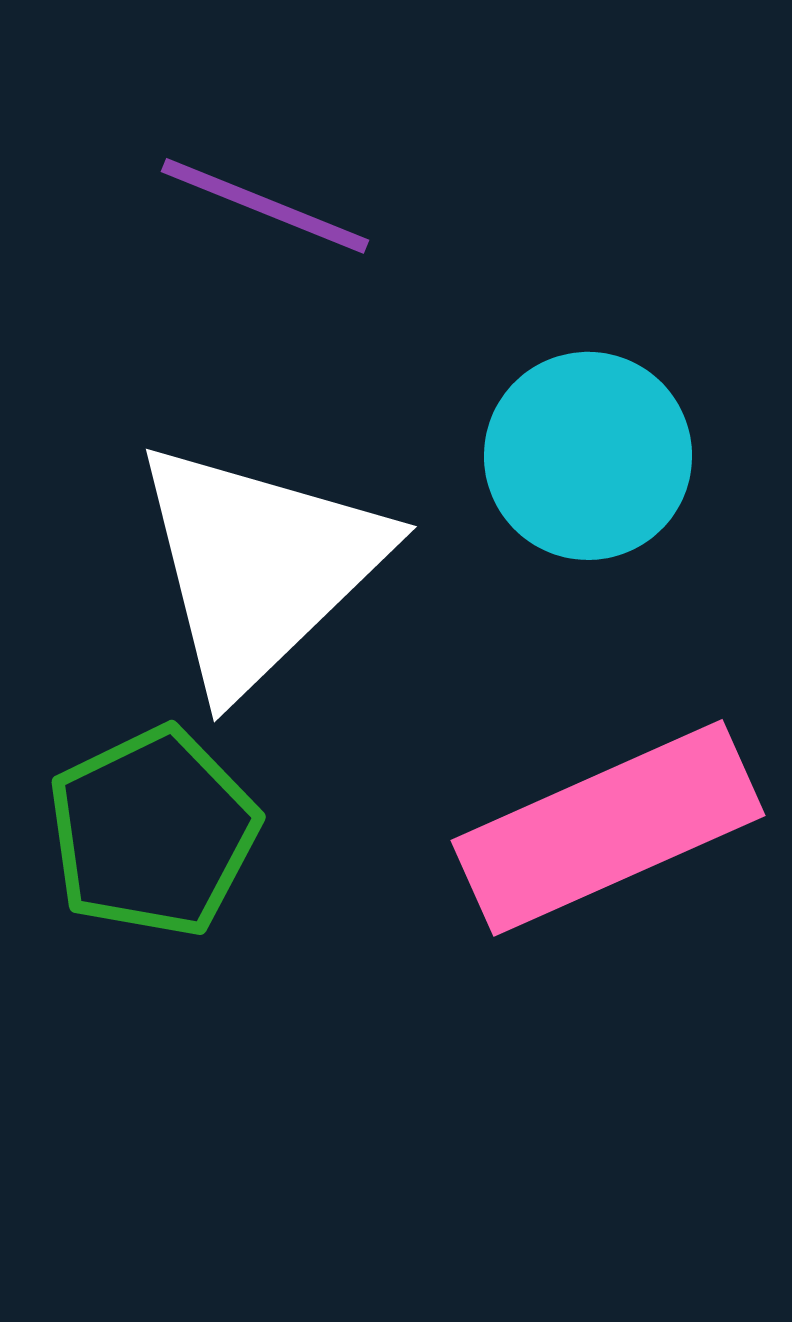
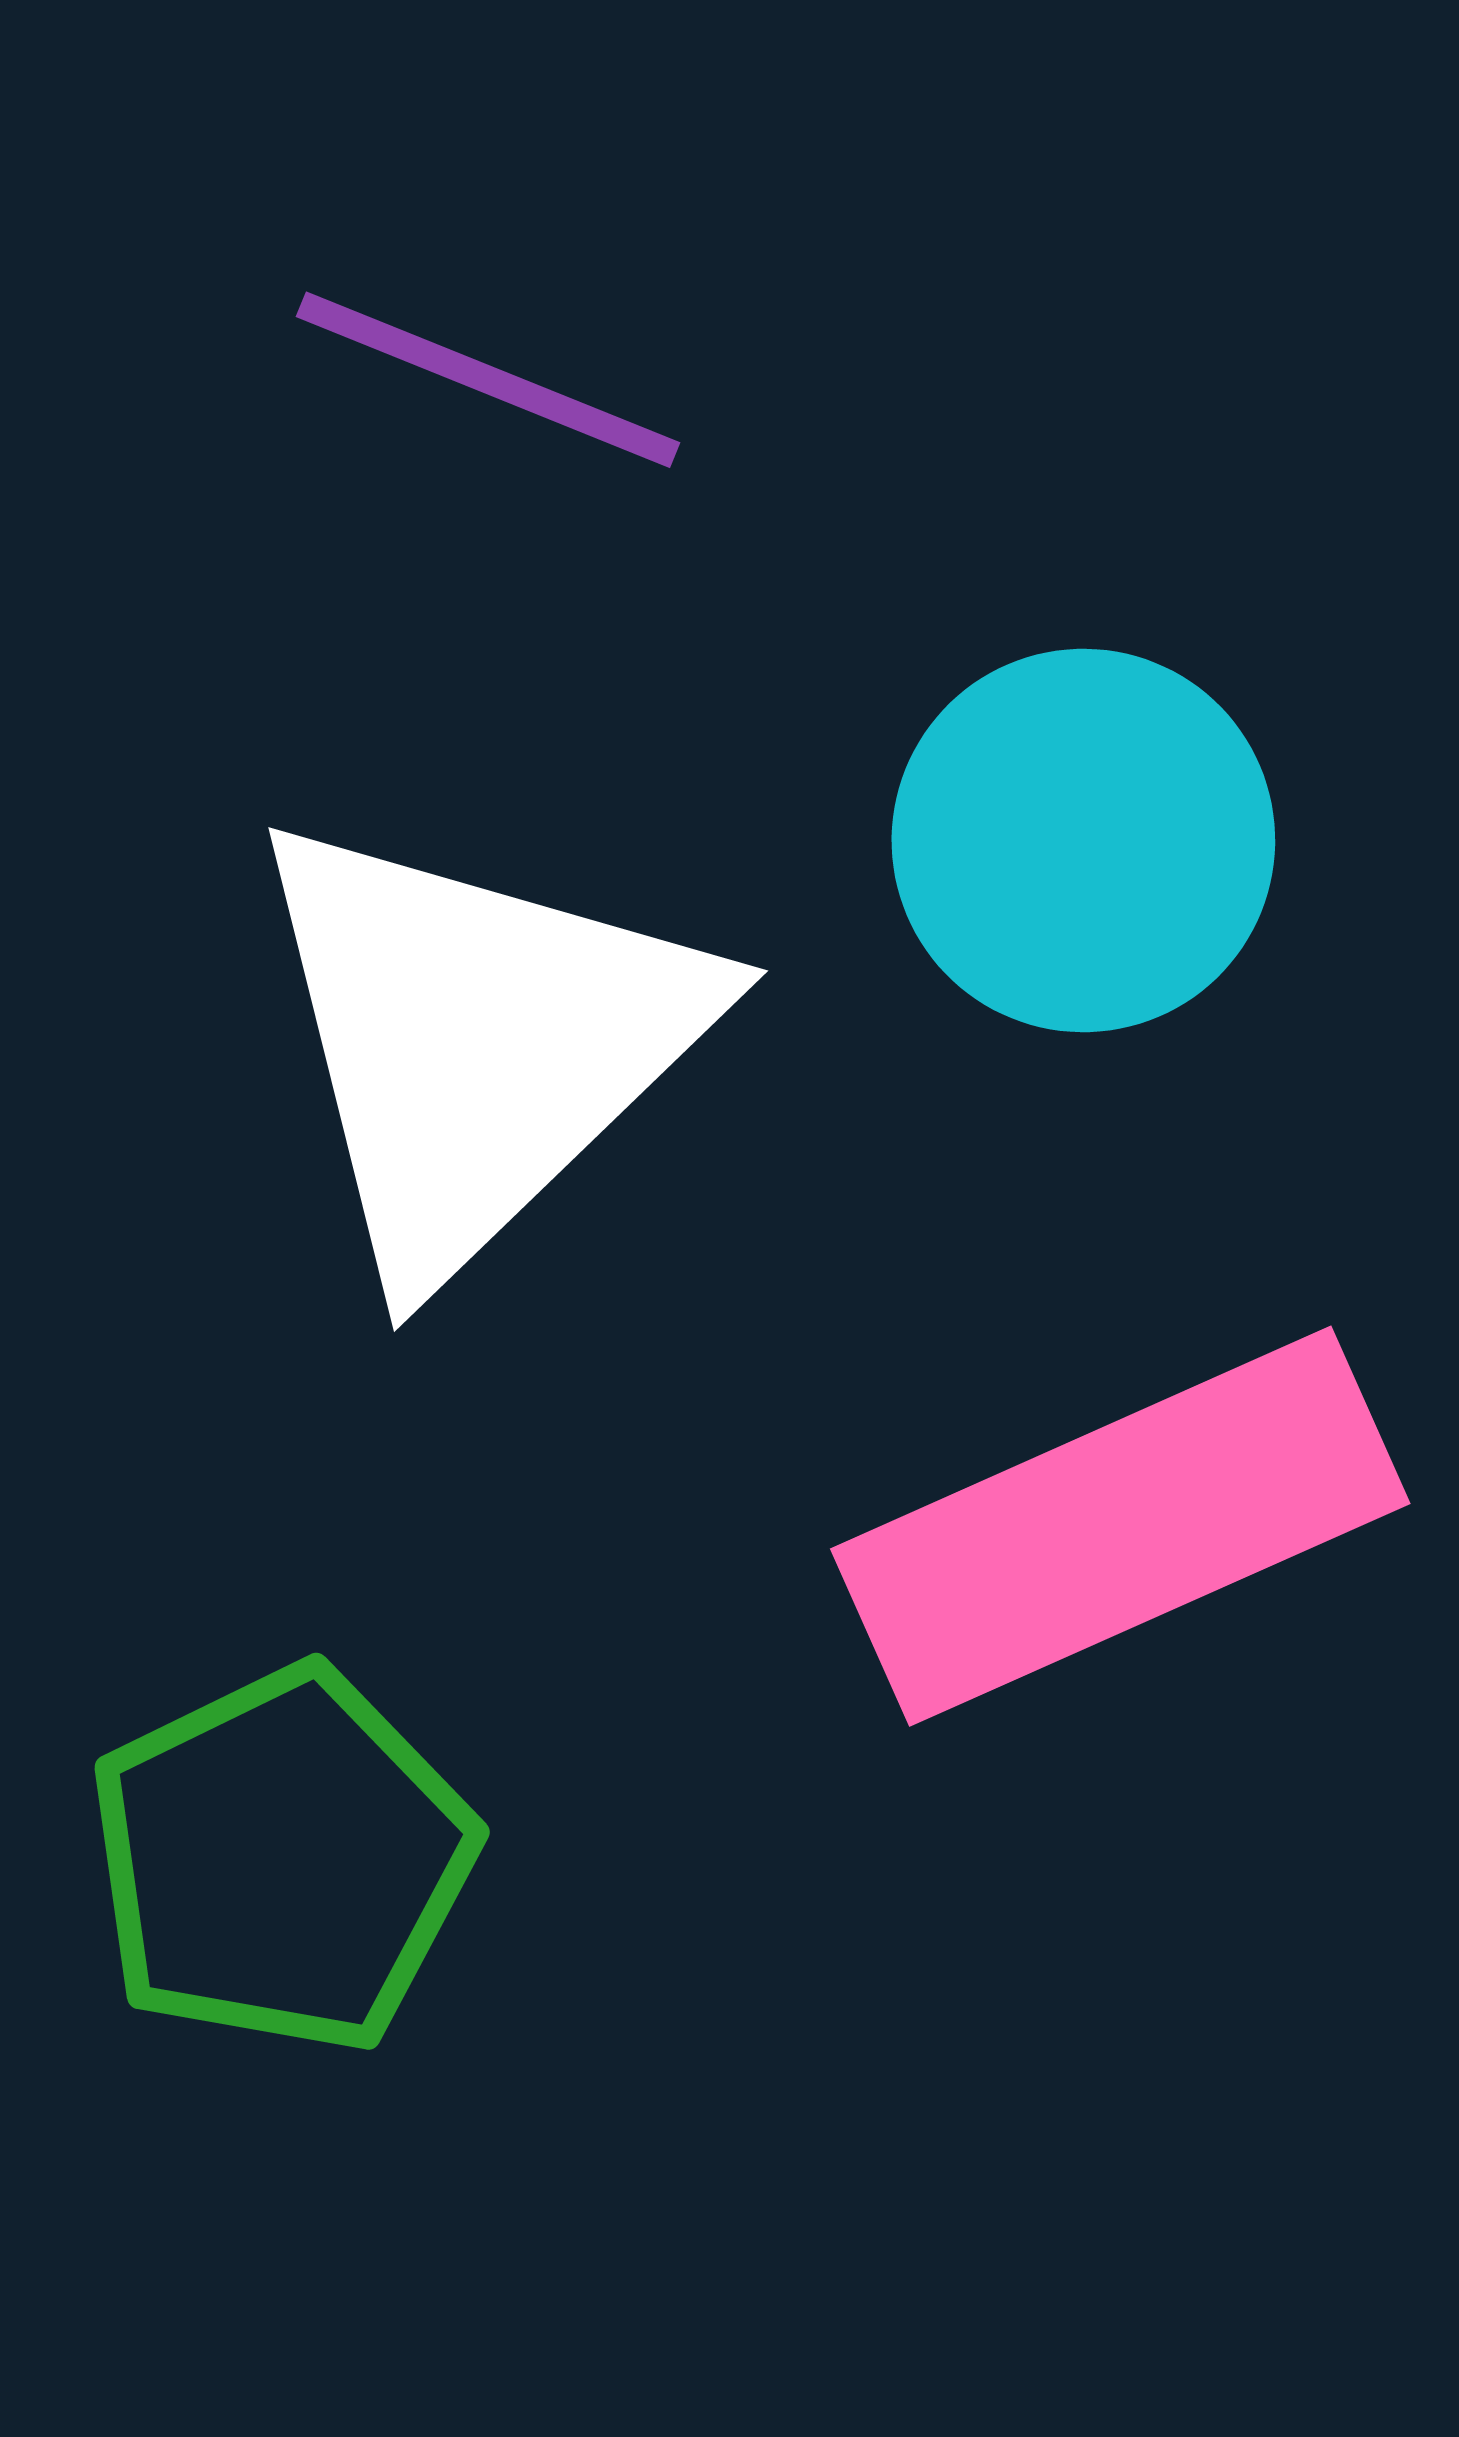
green pentagon: (153, 832) -> (282, 1860), moved

